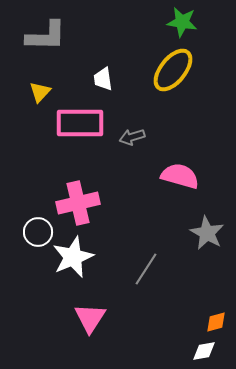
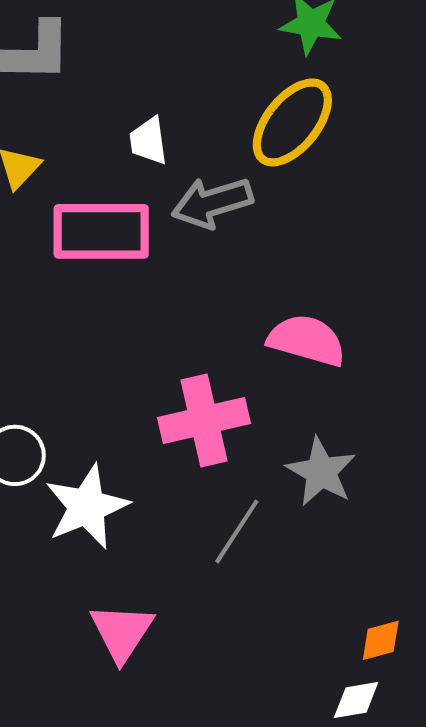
gray arrow: (132, 137) -> (212, 203), moved, size x1.5
pink cross: (78, 203) -> (204, 420), moved
gray star: (207, 233) -> (321, 472), moved

